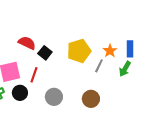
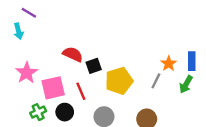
yellow pentagon: (79, 51) -> (119, 81), moved
black square: (45, 53) -> (94, 66), turned 32
red line: (34, 75) -> (81, 91), turned -42

